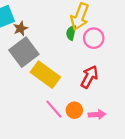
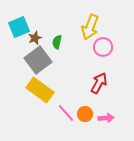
green semicircle: (71, 33) -> (57, 42), moved
yellow rectangle: (45, 75) -> (40, 90), moved

